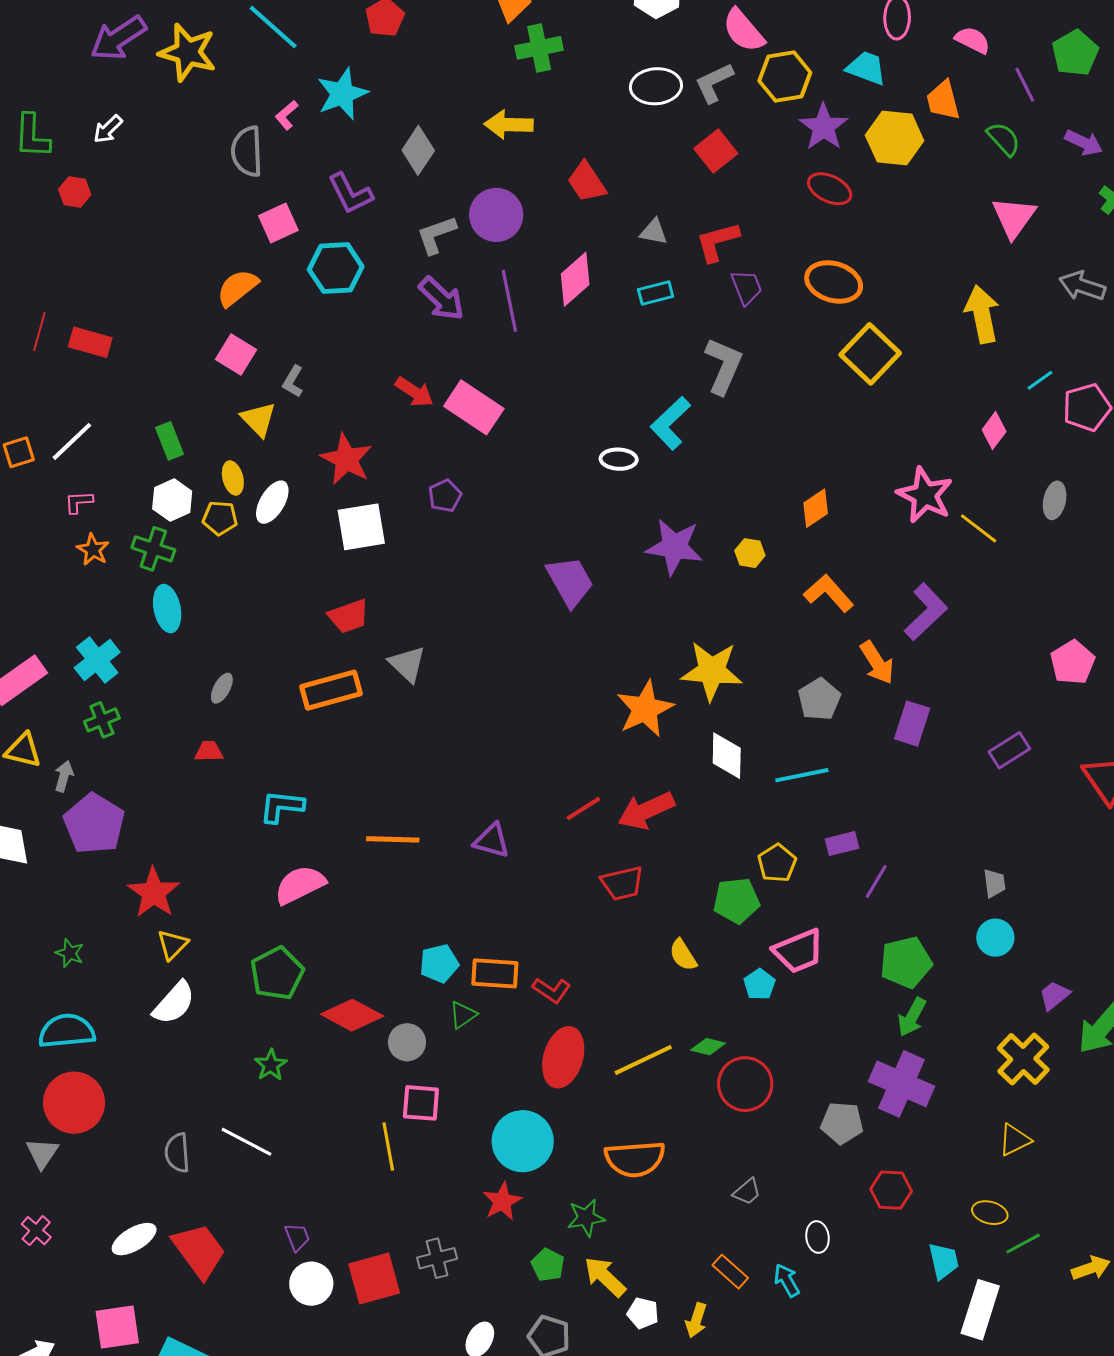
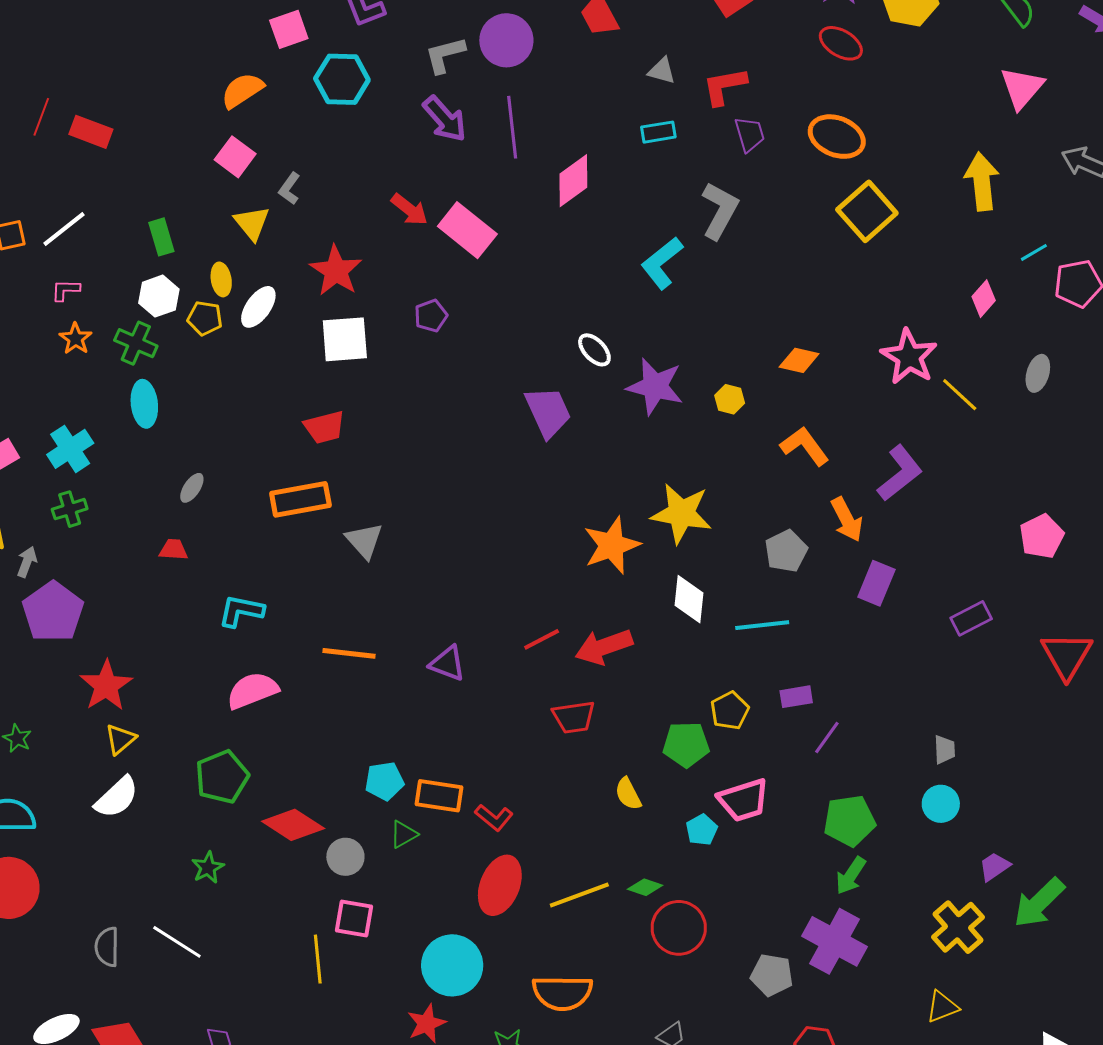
pink diamond: (575, 279) -> (573, 181), moved
white ellipse: (619, 459) -> (594, 350), moved, turned 39
orange diamond: (816, 508) -> (799, 360), turned 42
gray triangle: (407, 664) -> (364, 541), moved

